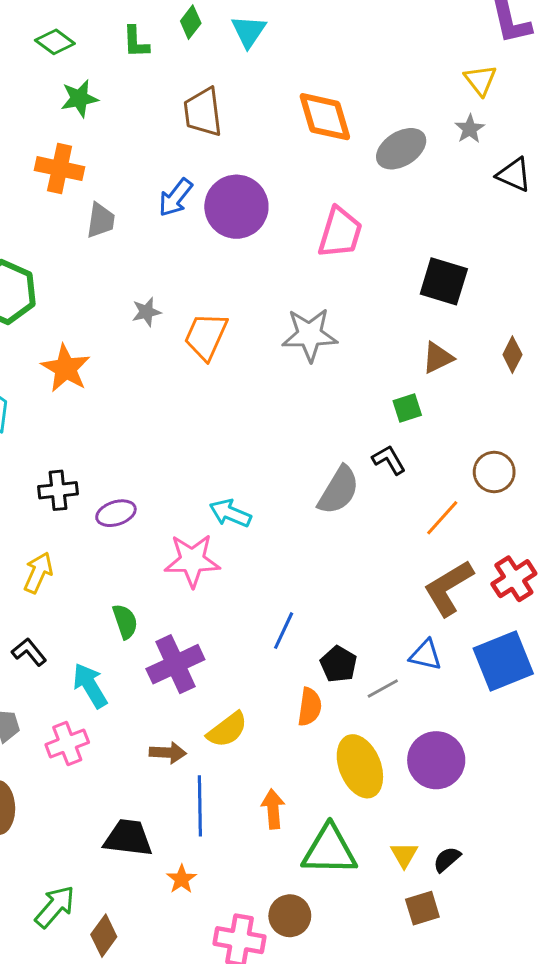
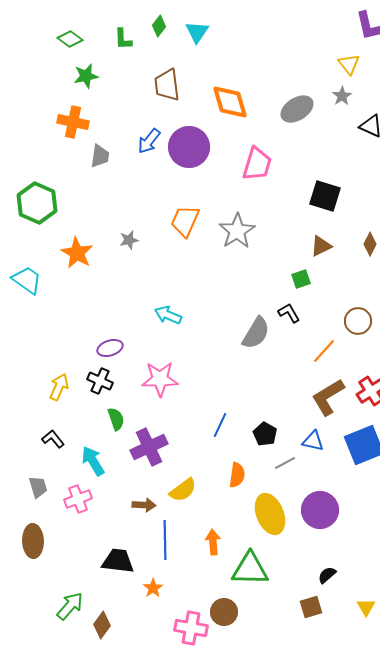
orange diamond: (325, 117) -> (230, 102), moved
gray star: (146, 312) -> (129, 240), moved
gray star: (310, 335) -> (237, 231), turned -30
orange trapezoid: (206, 336) -> (185, 221), moved
black cross: (58, 490) -> (100, 381), moved, turned 30
cyan arrow: (230, 513) -> (168, 315), moved
black pentagon: (339, 664) -> (265, 434), moved
yellow triangle: (404, 855) -> (366, 607), moved

